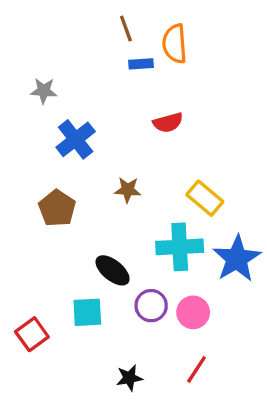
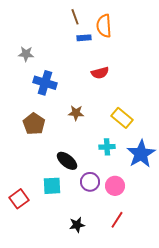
blue cross: (76, 139) -> (45, 83), turned -35
cyan cross: (180, 247) -> (107, 147), size x0.6

